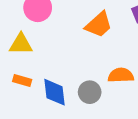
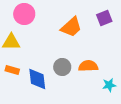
gray circle: (90, 92) -> (62, 67), moved

